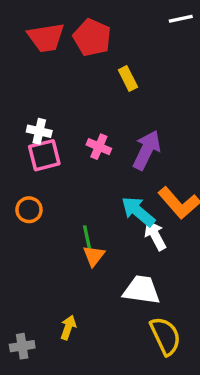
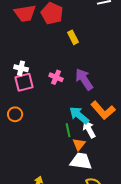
purple arrow: (147, 150) -> (84, 79), turned -60
green line: (87, 237) -> (68, 130), moved
orange triangle: (94, 256) -> (79, 144), moved

